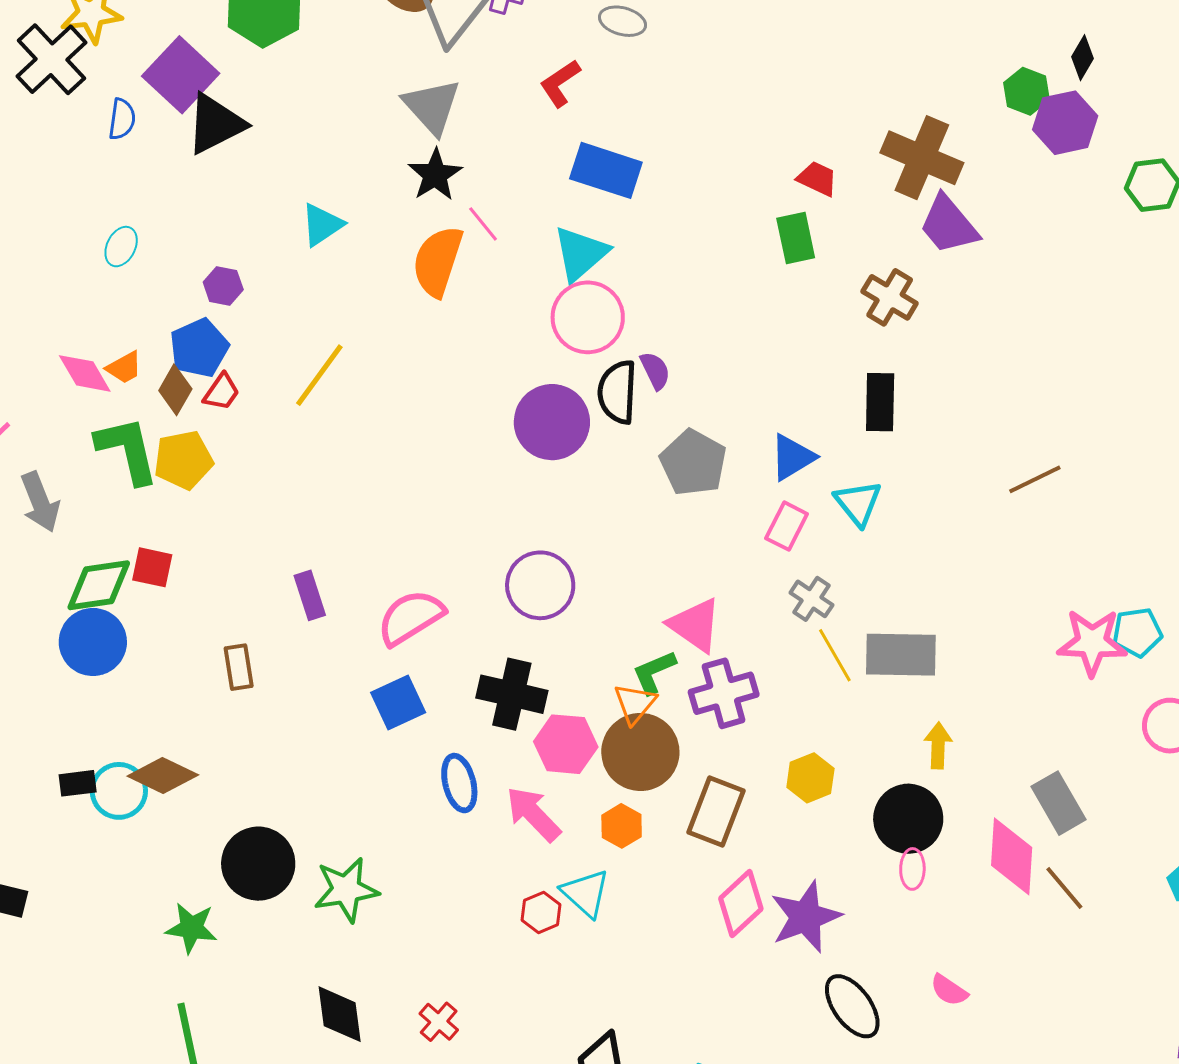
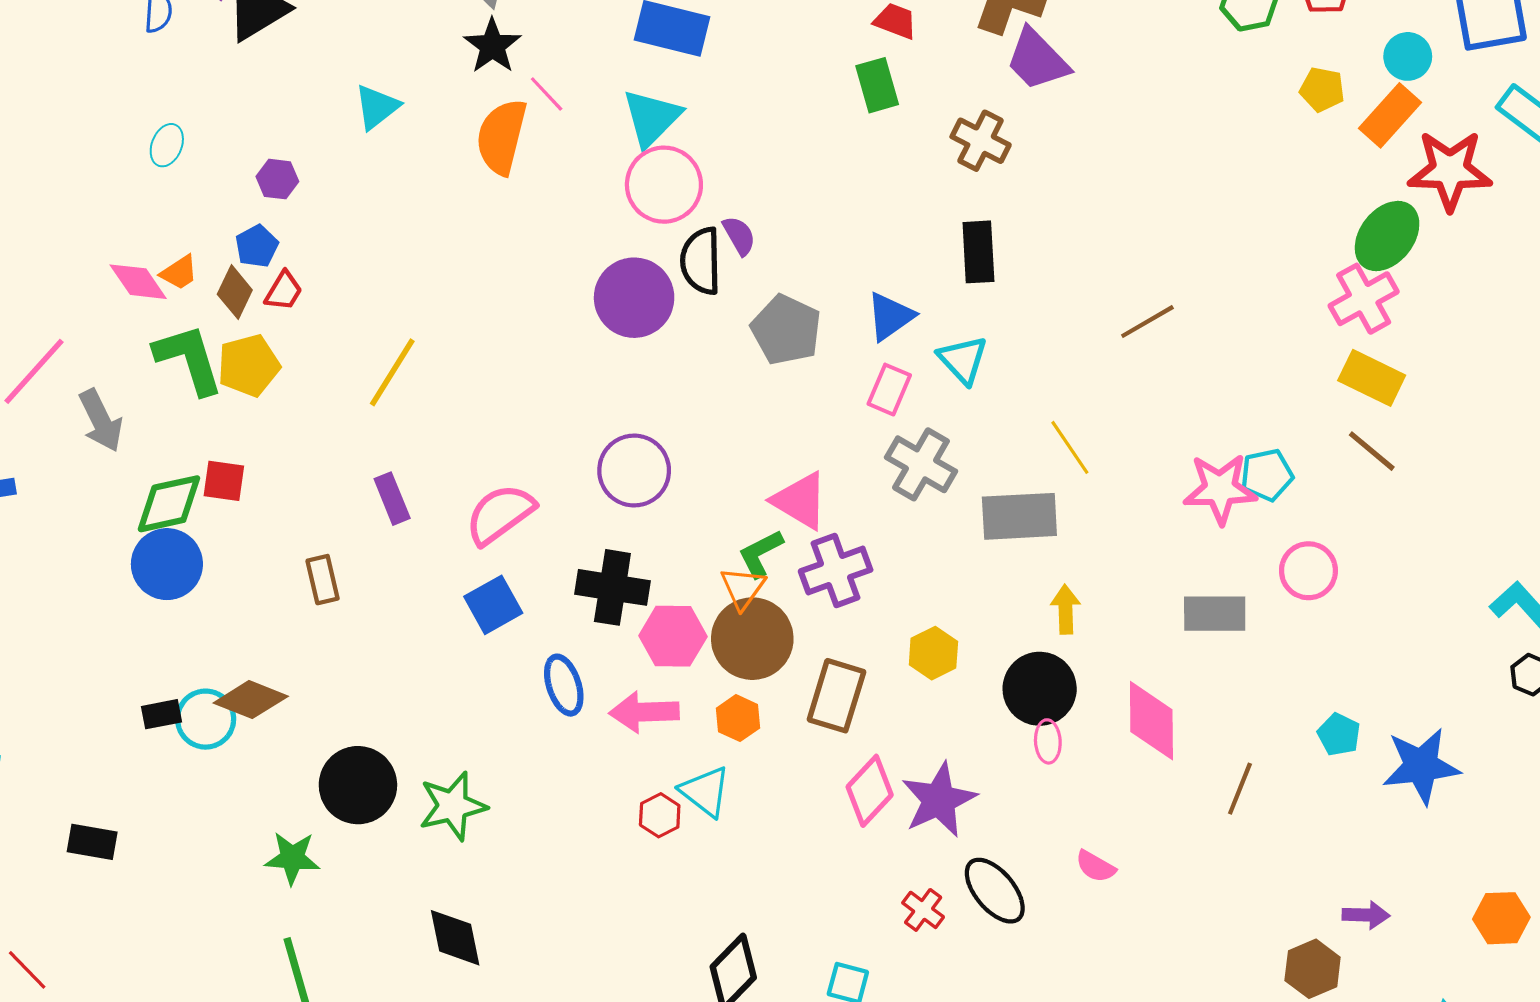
blue pentagon: (199, 348) -> (257, 246), size x0.7
yellow line: (319, 375) -> (392, 372), moved
gray cross: (811, 599) -> (921, 464), size x1.5
yellow line: (835, 655) -> (1070, 447), moved
gray rectangle: (1059, 803) -> (1215, 614), moved, turned -56
pink arrow: (533, 814) -> (644, 712), turned -44
brown line: (1064, 888) -> (1240, 789), moved, turned 66
red cross: (439, 1022) -> (923, 910), moved

